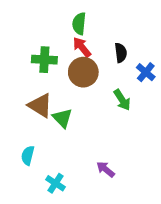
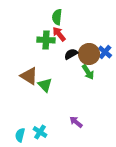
black semicircle: (121, 53) -> (71, 54), moved, turned -112
green cross: (44, 60) -> (46, 40), moved
brown circle: (83, 72) -> (89, 54), moved
cyan semicircle: (28, 155) -> (20, 135), moved

